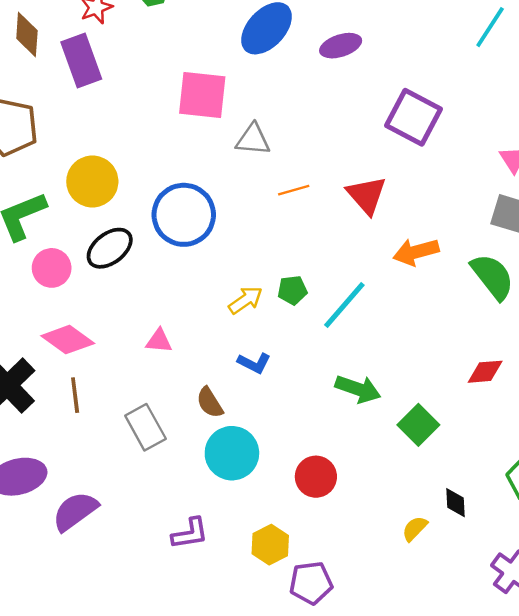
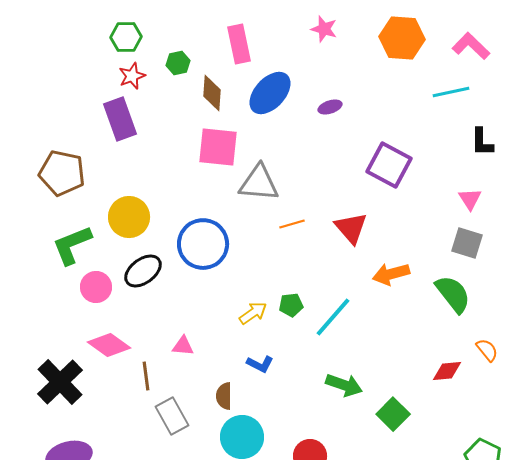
cyan line: (490, 27) -> (451, 92), turned 45
brown diamond: (27, 34) -> (212, 93), moved
purple ellipse: (341, 46) -> (330, 107), size x0.7
gray triangle: (253, 139) -> (259, 183), size x1.4
brown line: (75, 395) -> (146, 376), moved
brown semicircle: (210, 403) -> (224, 396), turned 32

